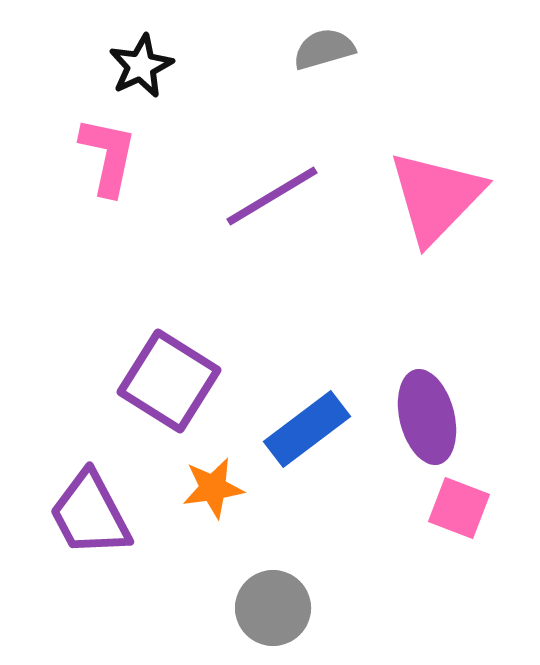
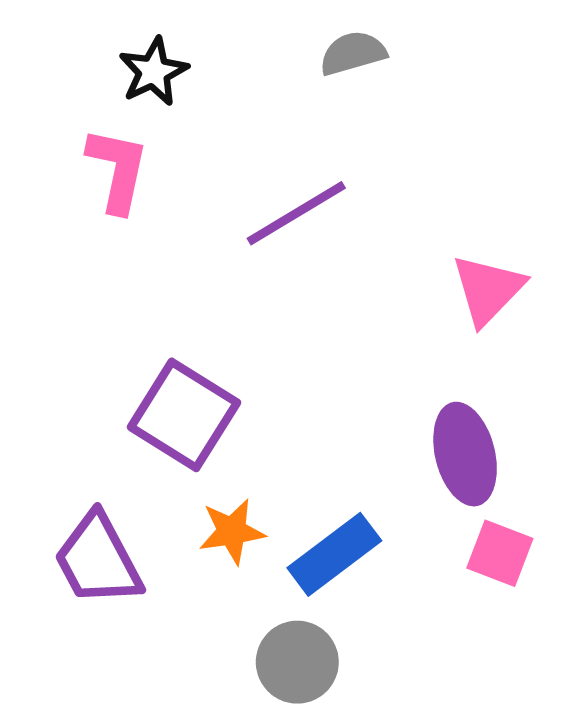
pink triangle: (436, 197) -> (488, 290), moved, size x0.7
blue rectangle: (307, 429) -> (334, 554), moved

